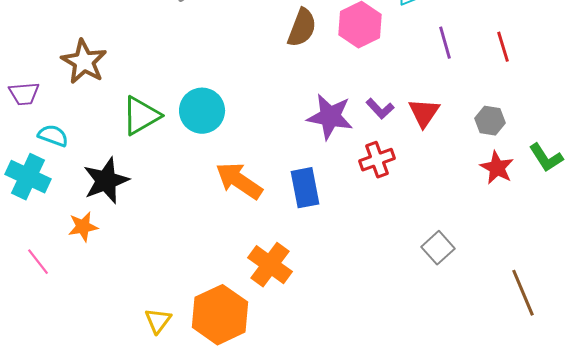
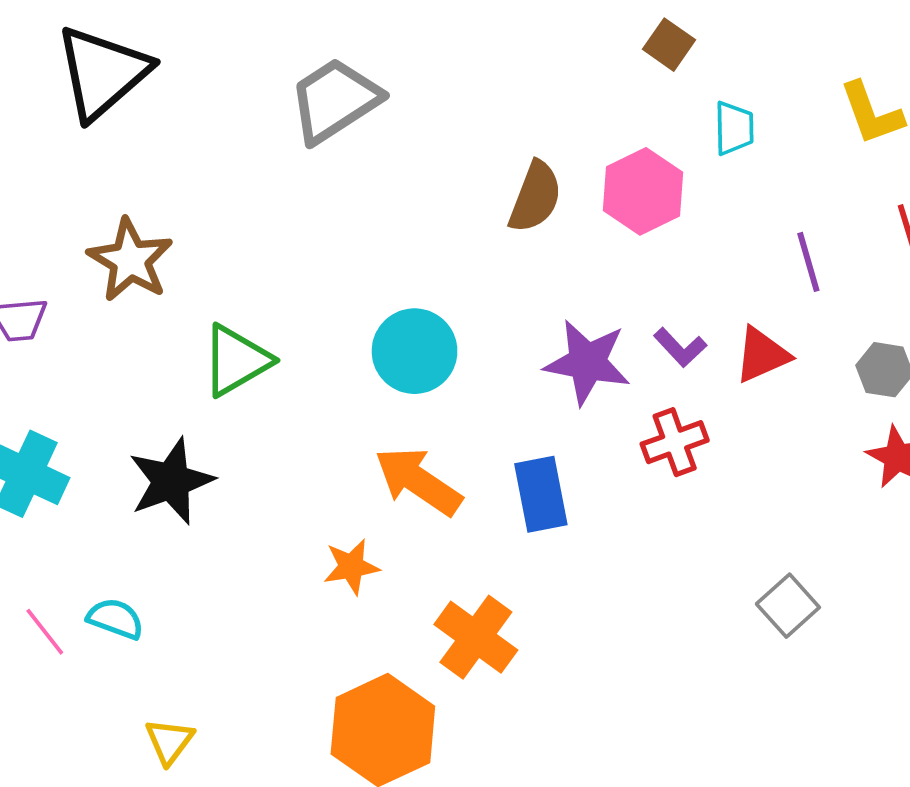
purple line: (445, 43) -> (808, 262), moved
cyan circle: (202, 111) -> (415, 351), moved
red triangle: (424, 113) -> (762, 355), turned 32
cyan semicircle: (53, 136) -> (115, 619), moved
orange star: (83, 227) -> (351, 567), moved
yellow triangle: (158, 321) -> (169, 741), moved

